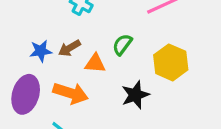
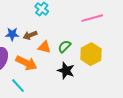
green semicircle: (122, 45) -> (64, 46), moved
black star: (135, 95) -> (66, 71), turned 30

